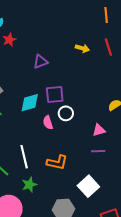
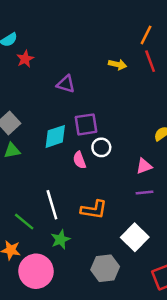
orange line: (106, 15) -> (146, 35), moved, turned 35
purple triangle: (40, 62) -> (66, 84), turned 42

